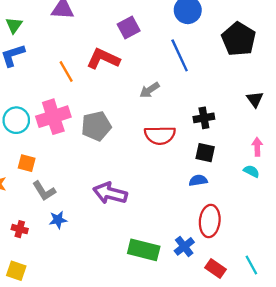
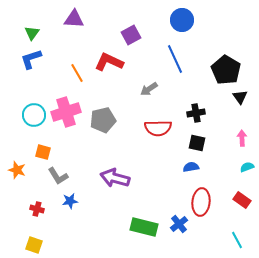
black pentagon: (239, 39) -> (226, 70), moved
cyan semicircle: (251, 171) -> (247, 167), moved, turned -48
red rectangle: (216, 268) -> (242, 200), moved

